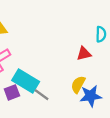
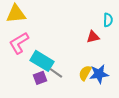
yellow semicircle: (78, 84) -> (85, 73), moved
purple square: (12, 92) -> (40, 78), moved

